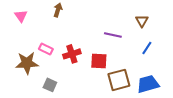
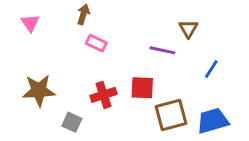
brown triangle: (142, 21) -> (188, 29), moved
pink rectangle: (46, 49) -> (96, 43), moved
red cross: (72, 54) -> (103, 95), moved

